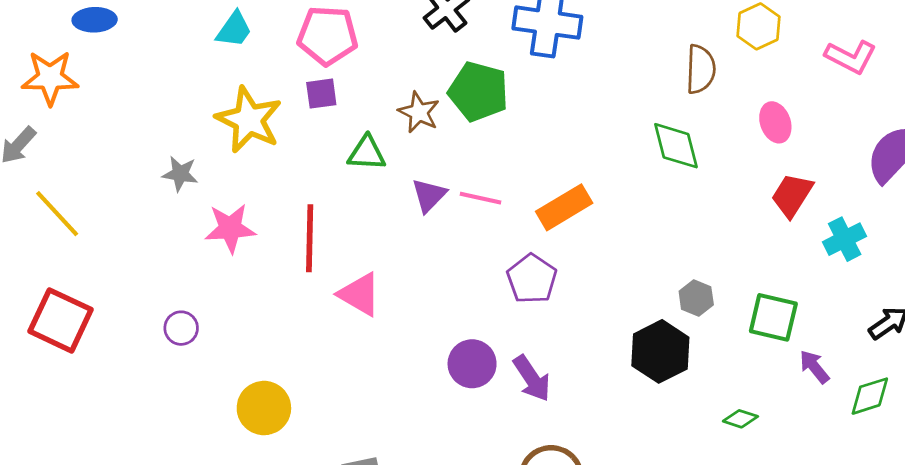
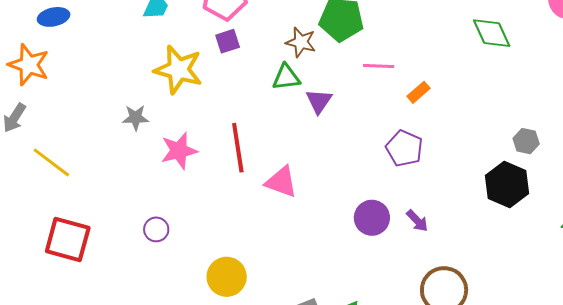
orange star: (50, 78) -> (29, 65), turned 30
green triangle: (367, 153) -> (286, 77), moved
pink line: (481, 198) -> (379, 66), moved
orange rectangle: (564, 207) -> (419, 92), size x0.6
purple arrow: (532, 378) -> (417, 221), size x0.7

